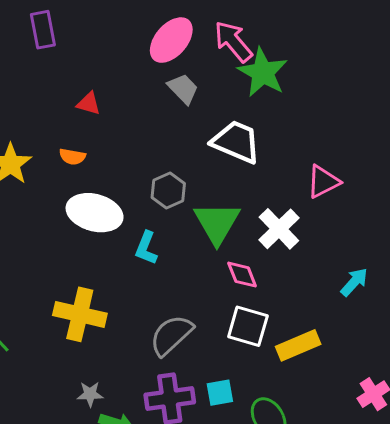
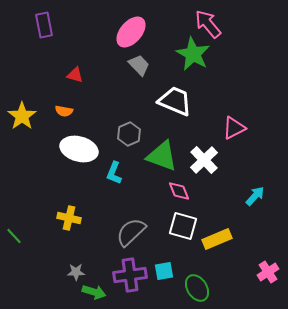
pink arrow: (233, 41) -> (208, 24), moved
green triangle: (217, 223) -> (162, 156), turned -40
yellow cross: (80, 314) -> (69, 218), size x0.7

